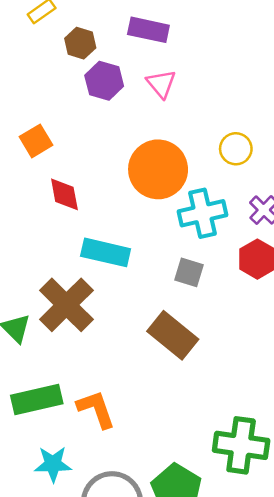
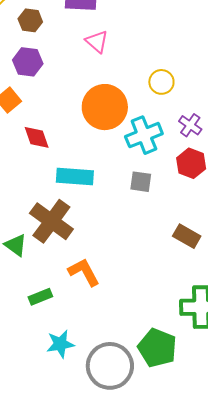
purple hexagon: (104, 81) -> (28, 62), moved
brown rectangle: (173, 335) -> (187, 236), moved, size x0.7
green rectangle: (37, 400) -> (40, 297), size x0.6
orange L-shape: (96, 409) -> (84, 272), moved

